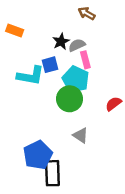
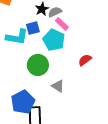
pink rectangle: (85, 60) -> (62, 24), turned -32
green circle: (70, 99) -> (38, 65), moved

